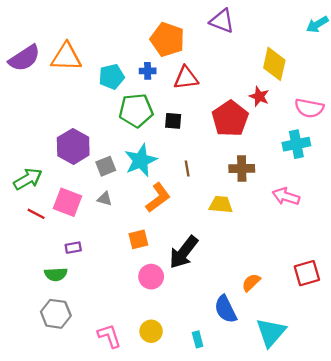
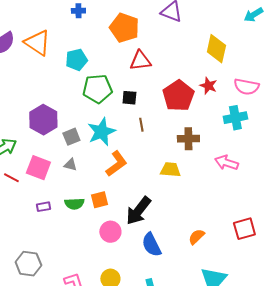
orange triangle: (66, 57) -> (37, 43), turned 32
blue cross: (148, 71) -> (78, 11), moved
red star: (259, 96) -> (208, 86), moved
brown line: (187, 169) -> (141, 125), moved
green semicircle: (56, 274) -> (74, 204), moved
blue semicircle: (225, 309) -> (151, 245), moved

